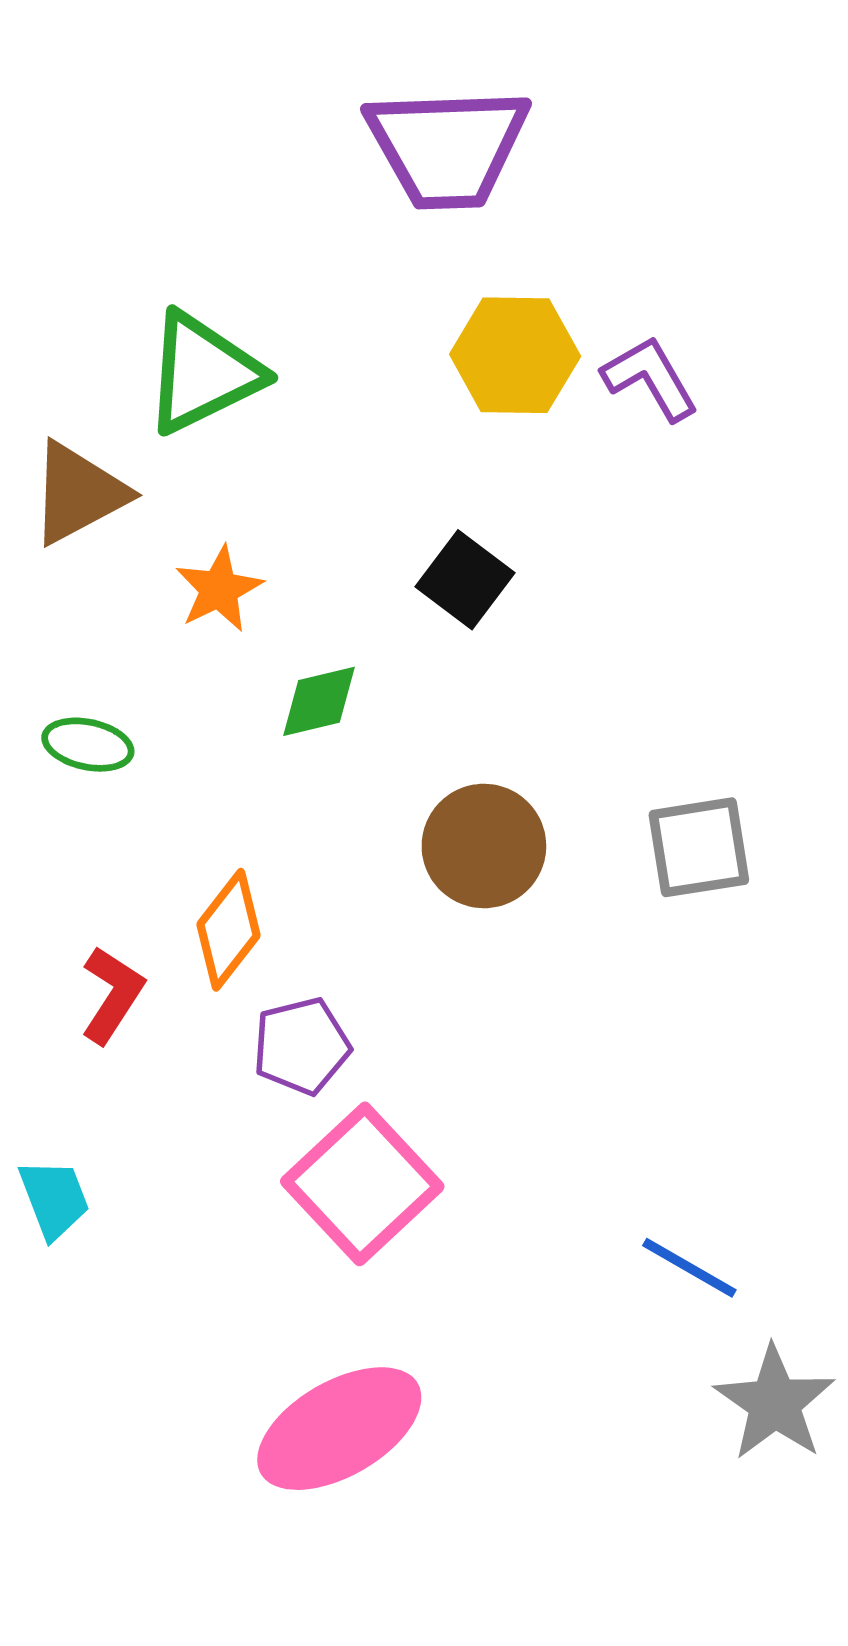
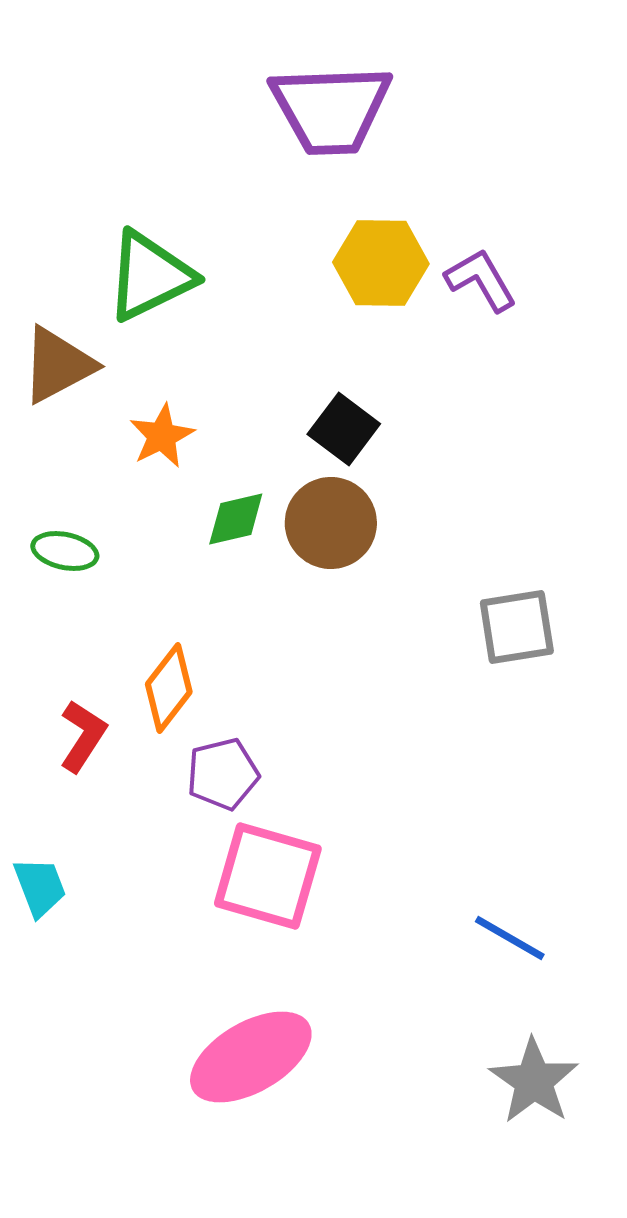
brown circle: (484, 846) -> (331, 523), moved
pink square: (362, 1184) -> (268, 876), turned -31
gray star: (775, 1403) -> (534, 1081), moved

